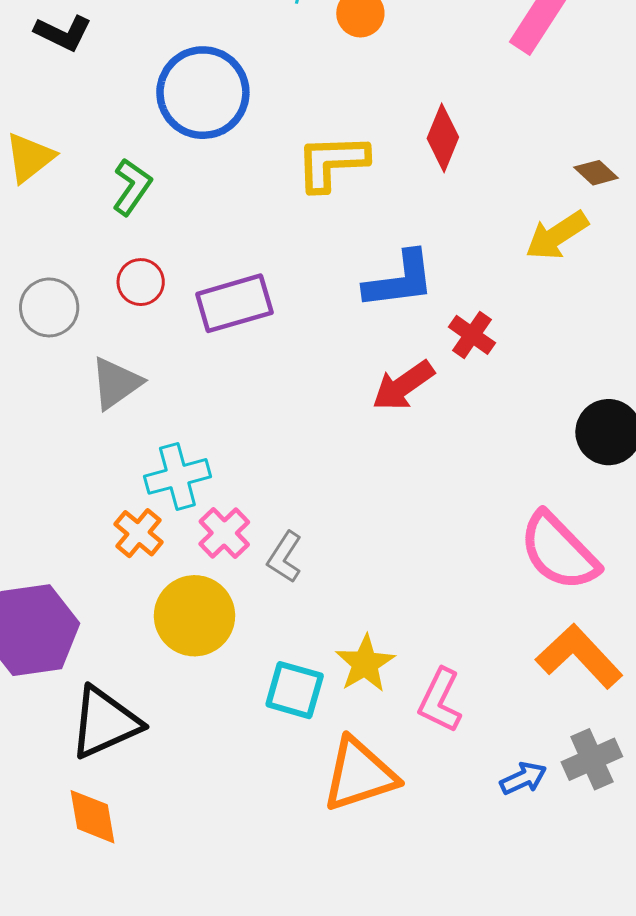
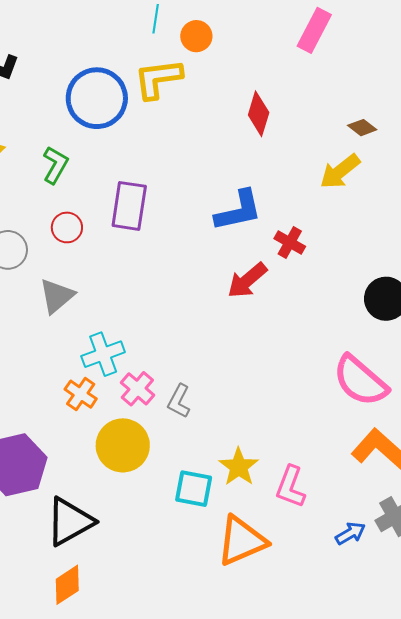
yellow L-shape: (332, 162) -> (158, 79), moved
purple rectangle: (234, 303) -> (129, 206), moved, turned -60
orange diamond: (93, 817) -> (67, 585), turned 72

